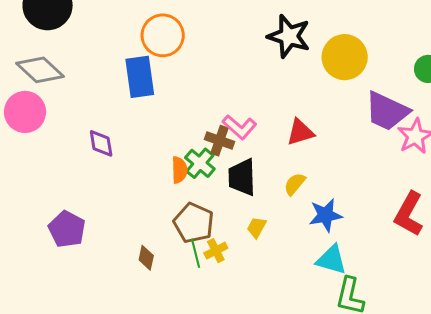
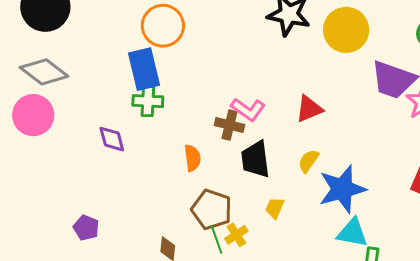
green cross: (200, 163) -> (148, 101), moved, turned -32
blue star: (326, 215) -> (342, 189), size x1.4
purple pentagon: (67, 229) -> (86, 228), size x0.7

